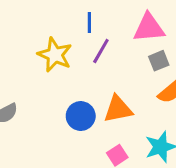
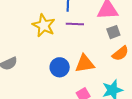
purple line: (101, 51) -> (75, 24), turned 60

